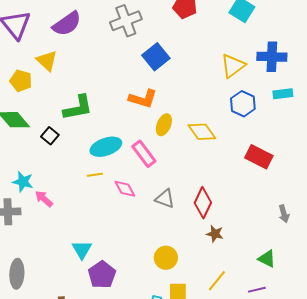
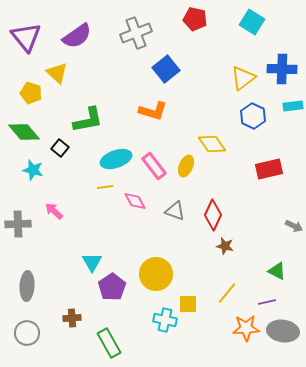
yellow ellipse: (164, 125) -> (186, 166), moved
red rectangle: (259, 157) -> (269, 169), turned -40
cyan star: (23, 182) -> (33, 170), moved
gray arrow: (284, 214) -> (294, 226), turned -48
yellow circle: (166, 258) -> (156, 274), moved, size x1.4

